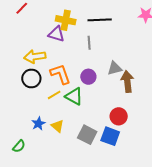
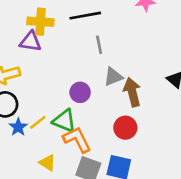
gray line: (89, 43) -> (99, 45), moved
orange L-shape: (60, 74) -> (77, 140), moved
red circle: (119, 116) -> (125, 128), moved
blue star: (38, 124) -> (18, 127), moved

